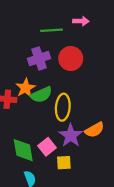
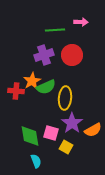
orange semicircle: (94, 130) -> (93, 130), moved
pink square: (47, 147) -> (51, 133), turned -35
yellow square: (64, 163) -> (66, 147), turned 32

